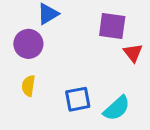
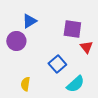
yellow semicircle: (28, 86) -> (25, 84), moved
blue square: (78, 99) -> (57, 64), moved, turned -30

